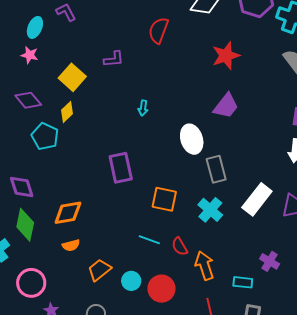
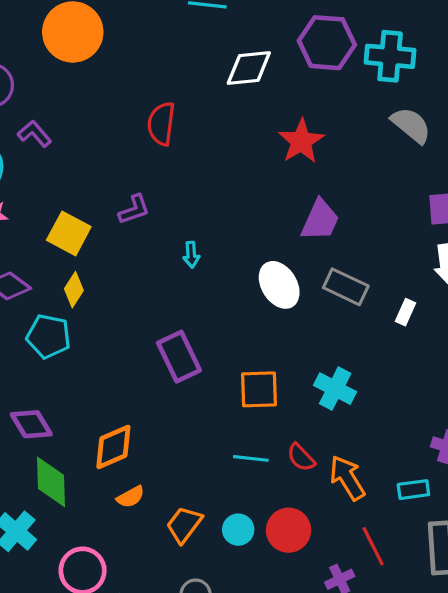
red semicircle: (159, 30) -> (161, 124), moved
purple L-shape: (114, 59) -> (134, 210), moved
gray rectangle: (216, 169) -> (346, 287), moved, turned -36
white rectangle: (257, 199) -> (406, 312), moved, size x0.5

